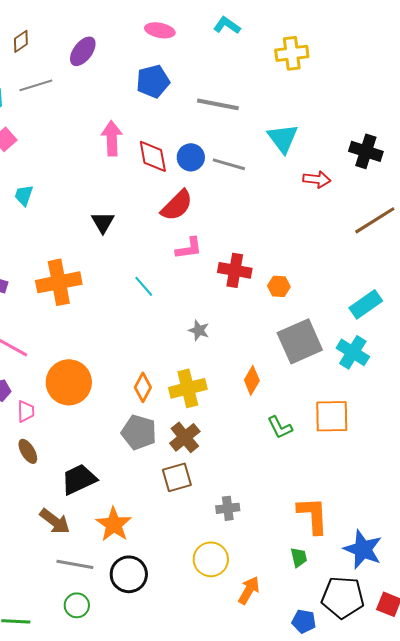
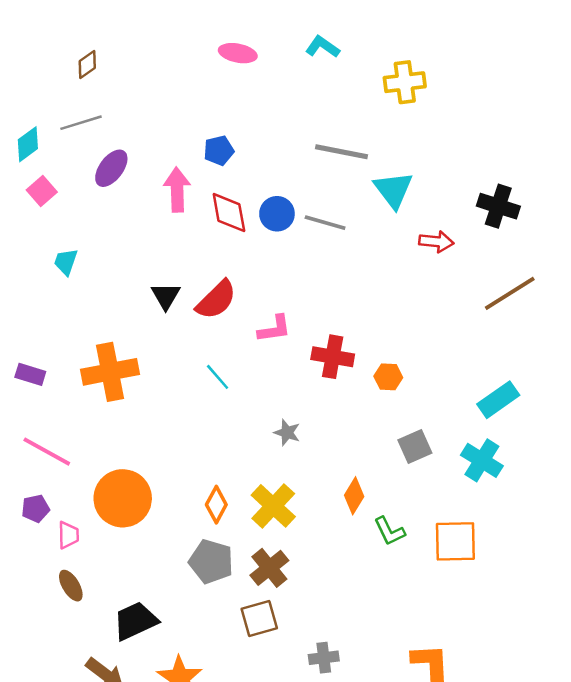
brown diamond: (21, 41) -> (87, 65), moved
purple ellipse: (83, 51) -> (111, 168), moved
blue pentagon: (153, 81) -> (219, 151), moved, size x0.7
gray line: (218, 104) -> (341, 152), moved
red semicircle: (177, 205) -> (216, 300), moved
gray square: (300, 341) -> (415, 446), size x0.6
yellow cross: (188, 388) -> (273, 506), turned -33
green L-shape: (280, 427) -> (390, 531), moved

